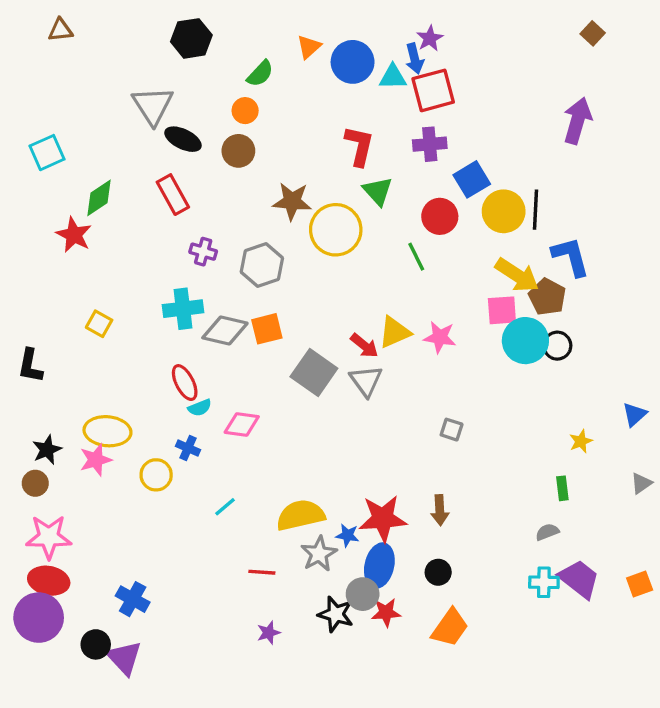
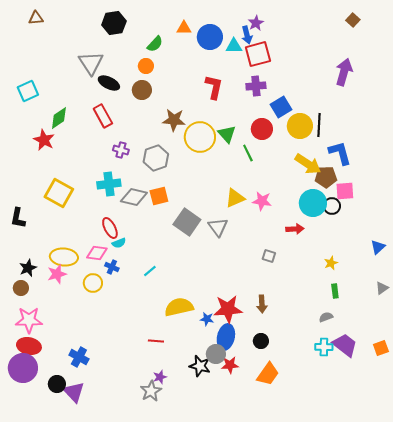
orange triangle: (309, 47) -> (184, 28), turned 42
green triangle: (378, 191) -> (227, 134), moved
brown pentagon: (547, 297) -> (326, 177), turned -30
pink square: (502, 310) -> (345, 191), moved
yellow square: (99, 324) -> (59, 193), size x1.8
red arrow: (364, 346) -> (295, 229), moved, turned -42
pink diamond: (242, 425) -> (97, 253), moved
yellow star: (581, 441) -> (331, 263), moved
cyan line: (225, 507) -> (150, 271), moved
gray star: (319, 554) -> (151, 391), moved

